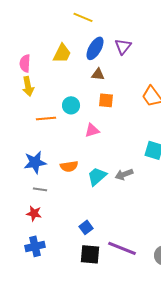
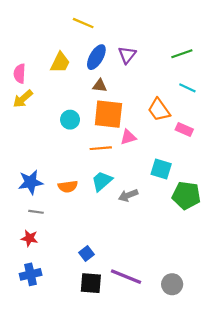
yellow arrow: (28, 86) -> (23, 99), turned 60
orange square: (106, 100) -> (108, 114), size x1.8
orange line: (46, 118) -> (101, 148), moved
pink triangle: (92, 130) -> (128, 137), moved
cyan trapezoid: (97, 176) -> (102, 181), moved

